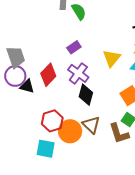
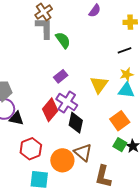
red diamond: (48, 75) -> (50, 110), moved
red hexagon: (52, 121) -> (31, 149), moved
brown L-shape: (119, 133) -> (103, 176), moved, turned 35

